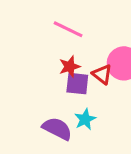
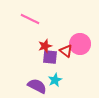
pink line: (68, 29) -> (30, 19), moved

